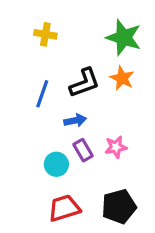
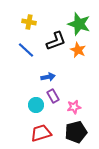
black L-shape: (85, 83) -> (56, 41), moved
blue line: (42, 94) -> (26, 50), moved, turned -66
pink star: (116, 147) -> (74, 107), moved

